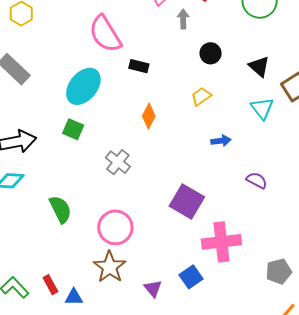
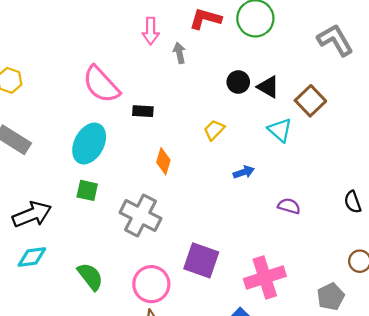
black circle: (211, 53) -> (238, 82), moved
gray cross: (118, 162) -> (141, 215), size x1.5
purple square: (187, 201) -> (201, 260), moved

